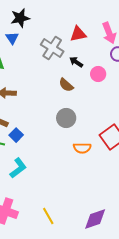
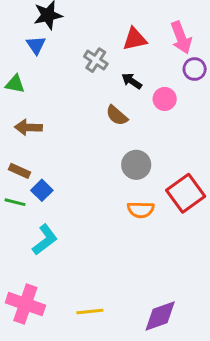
gray cross: (52, 48) -> (96, 60), size x0.7
gray circle: (66, 118) -> (136, 165), moved
yellow line: (48, 216) -> (90, 311), turned -66

